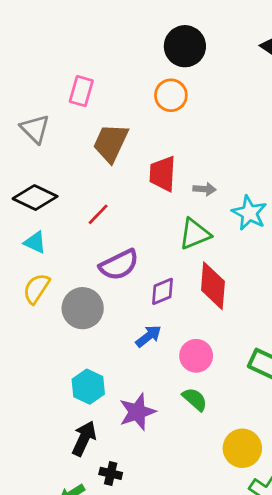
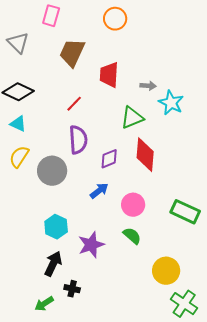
gray arrow: (205, 189) -> (148, 86), moved
red line: (98, 214) -> (74, 104), moved
purple semicircle: (119, 265) -> (78, 140), turned -68

